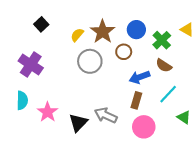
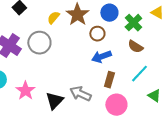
gray circle: (90, 61) -> (39, 43), moved
blue arrow: (140, 77) -> (101, 57), moved

